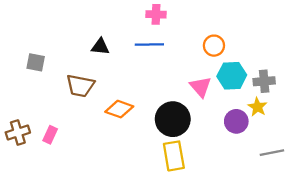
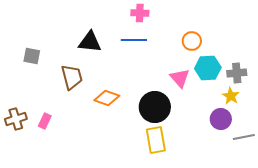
black triangle: (100, 47) -> (90, 42), size x1.4
brown trapezoid: (80, 86) -> (72, 77), turned -116
purple circle: (236, 121) -> (221, 119), moved

